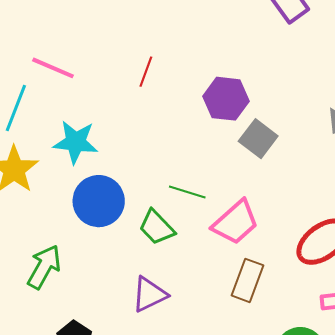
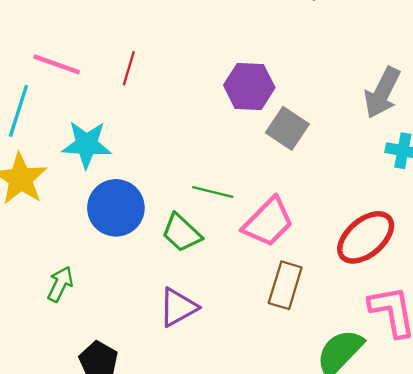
red line: (146, 72) -> (129, 68), moved
green arrow: (44, 267) -> (60, 284), size x0.7

